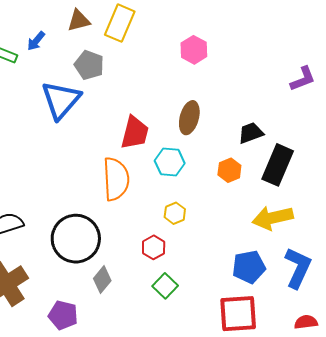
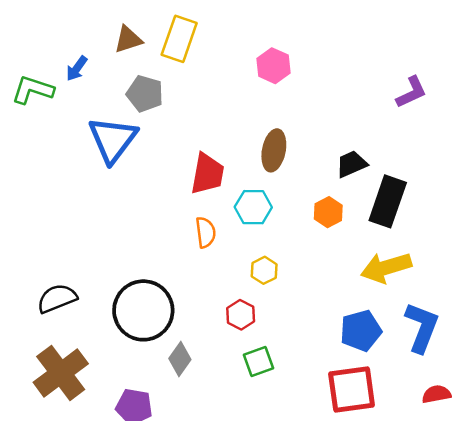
orange semicircle: (116, 179) -> (206, 232), moved, size x0.6
green square: (165, 286) -> (258, 361), turned 30

